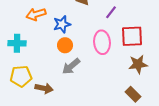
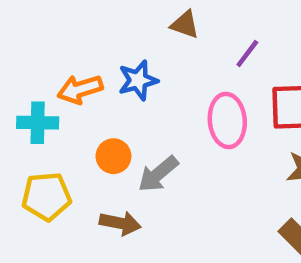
orange arrow: (36, 14) -> (80, 89), moved
orange circle: (65, 45) -> (113, 156), moved
brown arrow: (44, 88) -> (120, 223), moved

